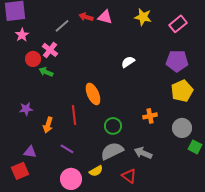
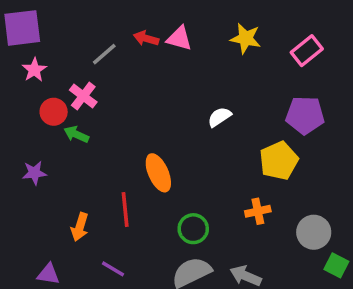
yellow pentagon: (182, 91) -> (279, 161), moved
purple star: (26, 109) -> (34, 173), moved

